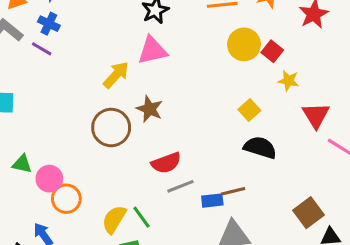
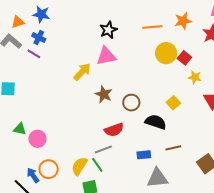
yellow square: (249, 110) -> (173, 103), moved
brown circle: (111, 128) -> (131, 103), moved, size x0.7
black semicircle: (260, 147) -> (156, 122), moved
gray line: (180, 186) -> (103, 149), moved
brown line: (233, 191) -> (173, 148), moved
orange circle: (66, 199) -> (49, 169), moved

